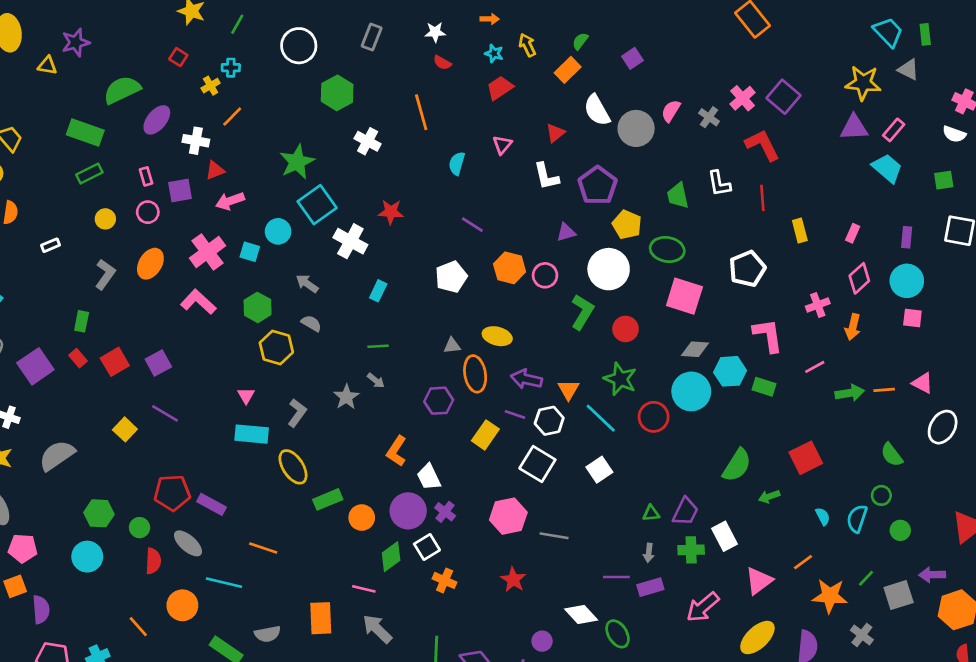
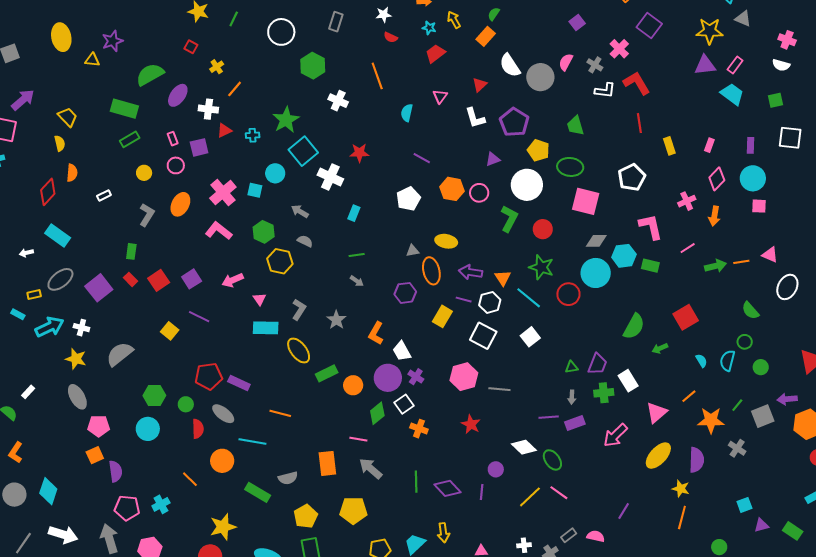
purple square: (633, 58) -> (577, 23), moved
cyan cross: (231, 68) -> (253, 135), moved
purple square: (783, 97) -> (649, 26), moved
white L-shape: (719, 183) -> (605, 90), moved, turned -70
pink arrow: (230, 201) -> (233, 280), moved
gray star: (346, 397) -> (336, 320), moved

